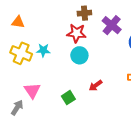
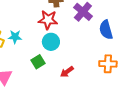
green square: (68, 98) -> (38, 62), moved

